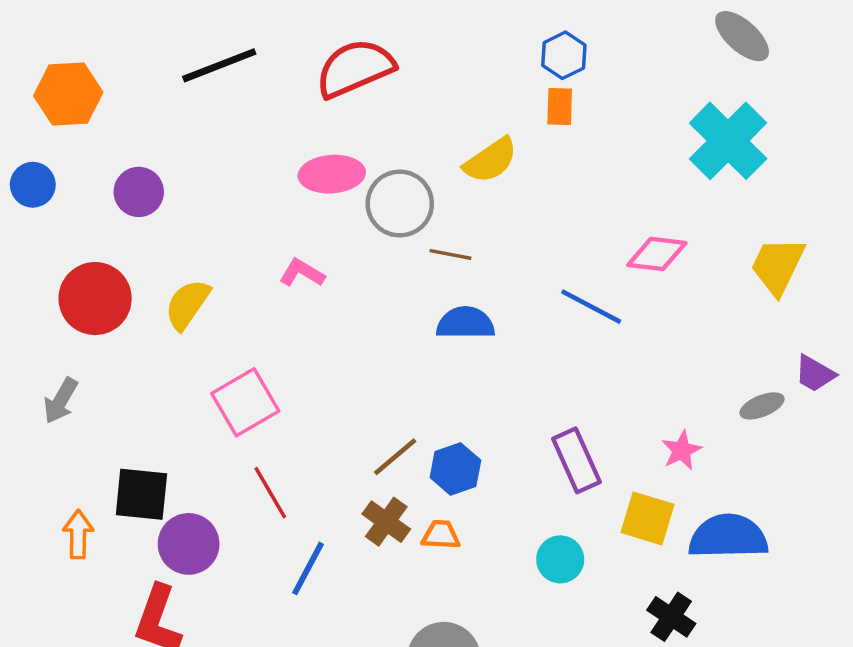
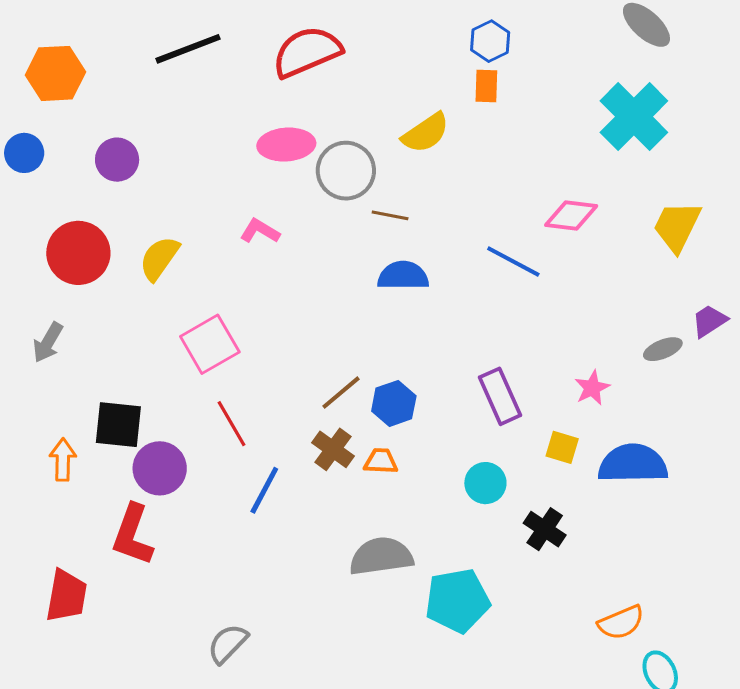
purple trapezoid: (815, 374) -> (709, 321), turned 117
yellow square: (647, 518) -> (562, 447), size x0.7
black cross: (671, 617) -> (545, 529), moved

